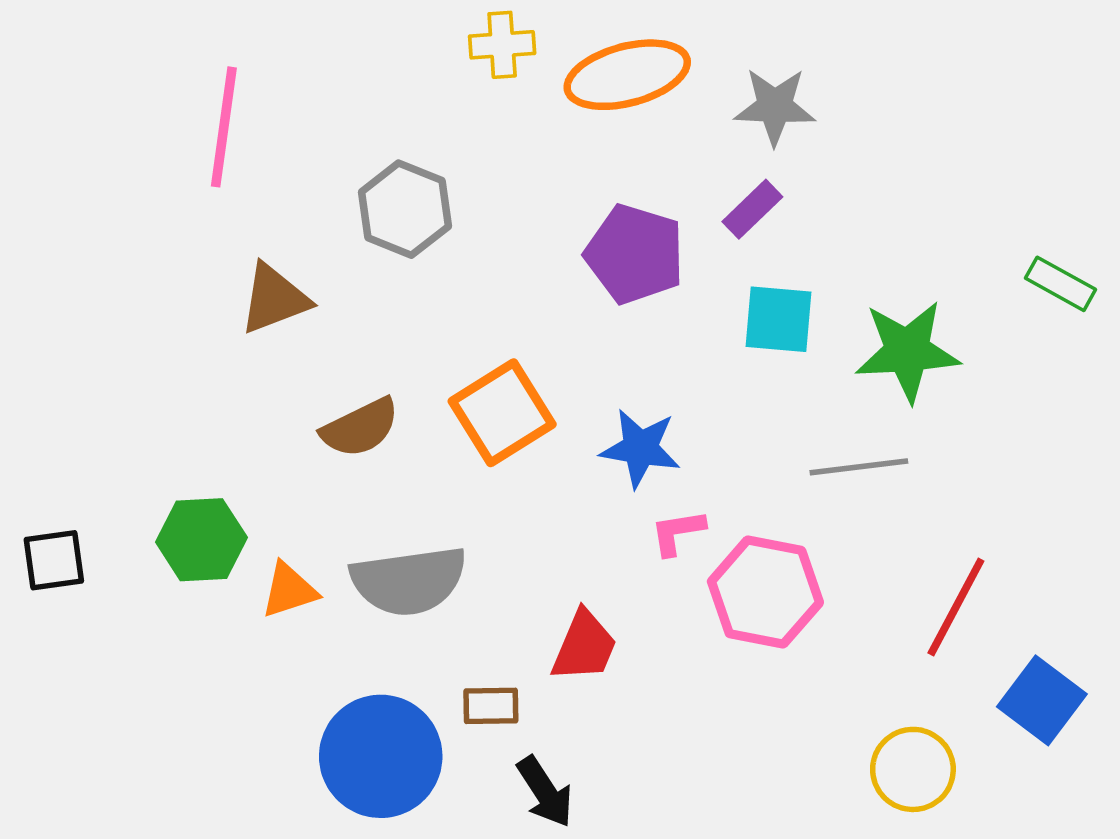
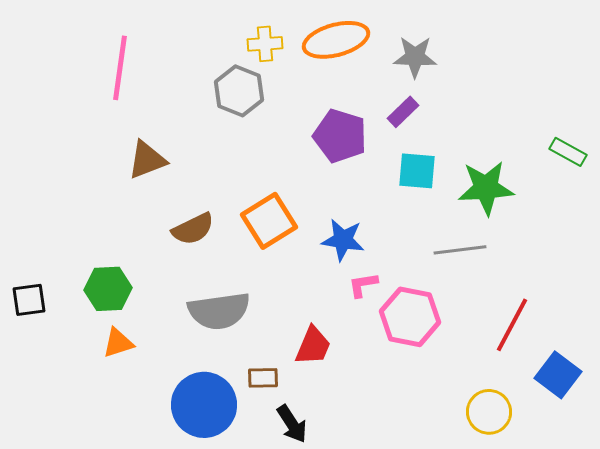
yellow cross: (502, 45) -> (265, 44), moved
gray hexagon: (405, 209) -> (239, 91), moved
orange triangle: (289, 590) -> (118, 343), moved

